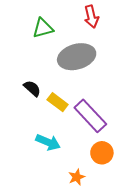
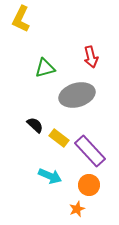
orange circle: (102, 153) -> (89, 185), moved

